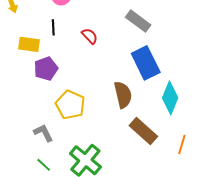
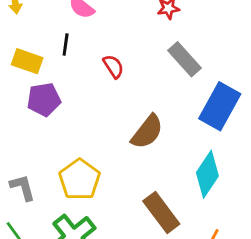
blue rectangle: (146, 63) -> (220, 106), moved, turned 44
brown semicircle: (123, 95) -> (147, 132), moved, turned 40
yellow pentagon: (70, 105) -> (80, 179), moved

